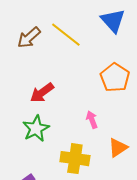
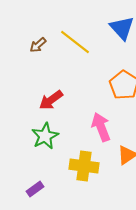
brown arrow: (29, 38) -> (38, 45), size x0.7
pink arrow: (92, 120) -> (101, 127), size x1.6

